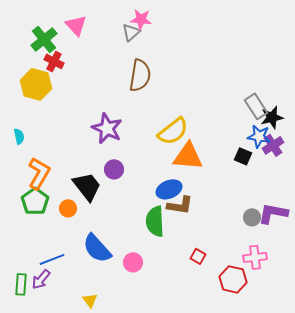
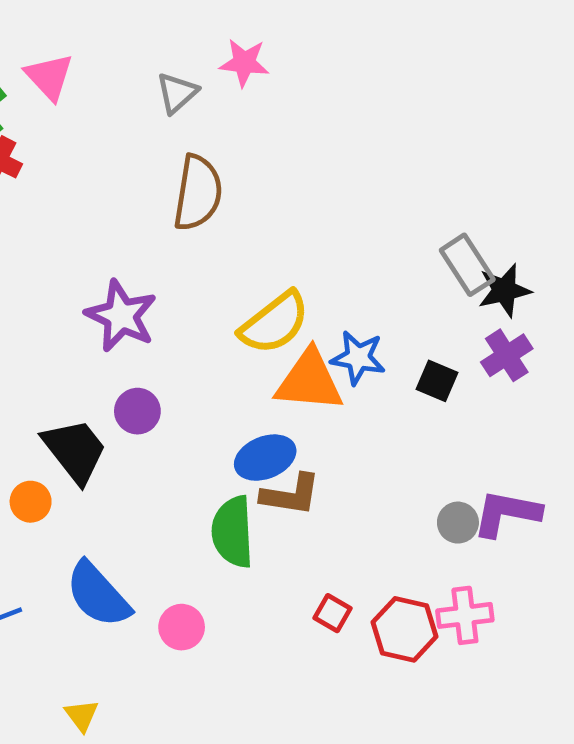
pink star: (141, 19) -> (244, 63), moved
blue star: (259, 136) -> (358, 358), moved
red hexagon: (233, 279) -> (405, 629), moved

